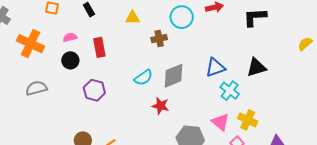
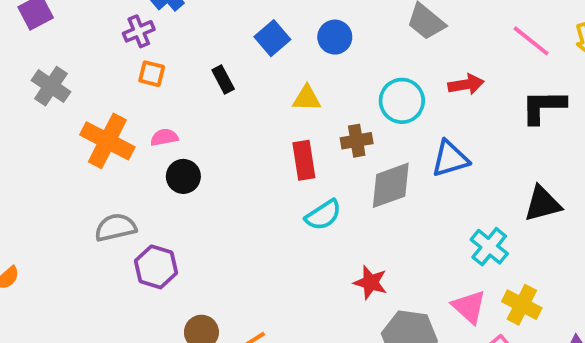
pink semicircle: (70, 37) -> (164, 137), moved
red rectangle: (99, 47) -> (304, 160), moved
blue triangle: (215, 68) -> (450, 159), moved
gray diamond: (174, 76) -> (391, 185), moved
purple hexagon: (94, 90) -> (156, 267), moved
red star: (160, 106) -> (370, 282), moved

